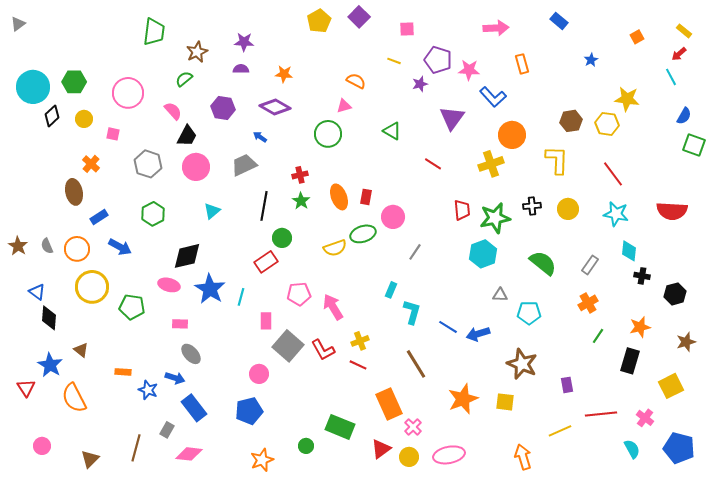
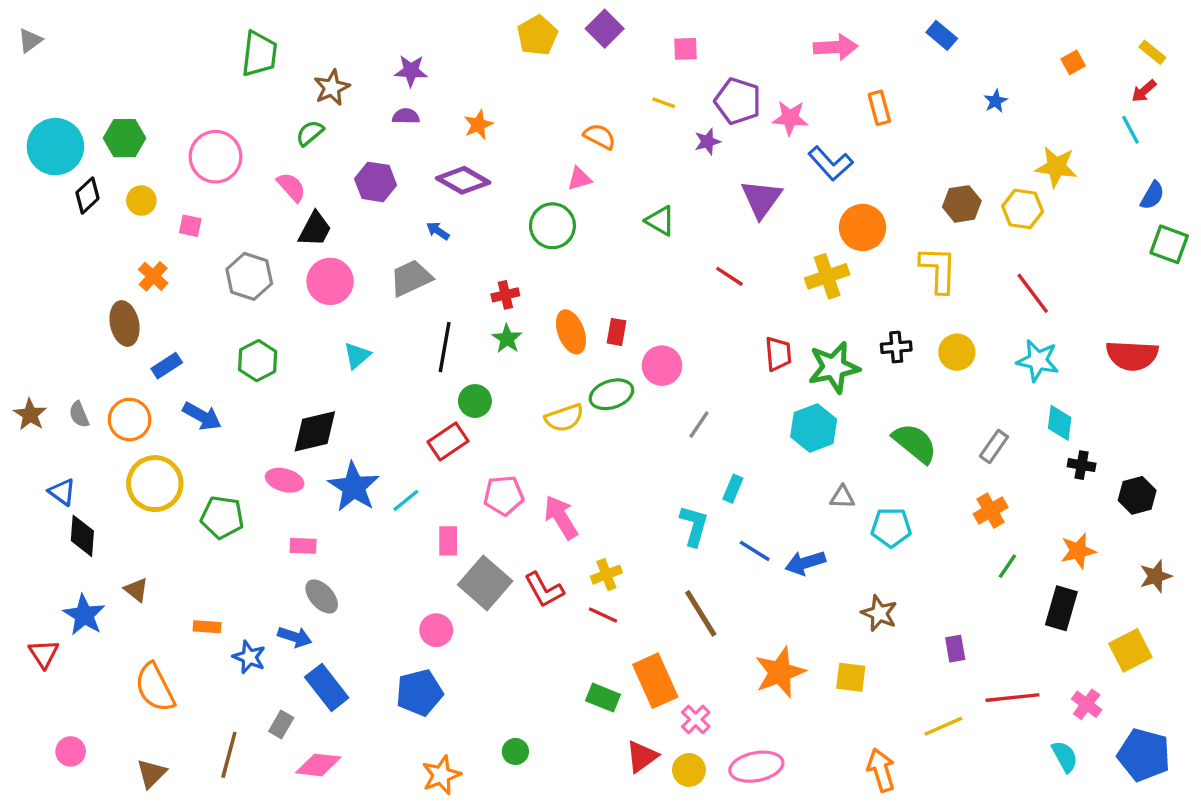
orange star: (284, 74) -> (478, 125), turned -30
cyan rectangle: (391, 290) -> (733, 489), moved
cyan line: (241, 297) -> (406, 500), turned 36
brown star: (522, 364) -> (879, 613), size x0.7
orange semicircle: (74, 398) -> (155, 687), moved
green rectangle: (340, 427) -> (603, 698), moved, size x0.7

